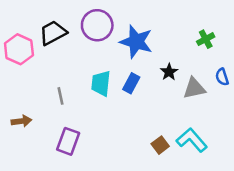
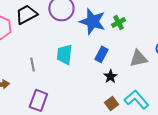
green cross: (206, 39) -> (118, 22), moved
black star: (169, 72) -> (110, 76), moved
blue rectangle: (131, 83) -> (101, 54), moved

